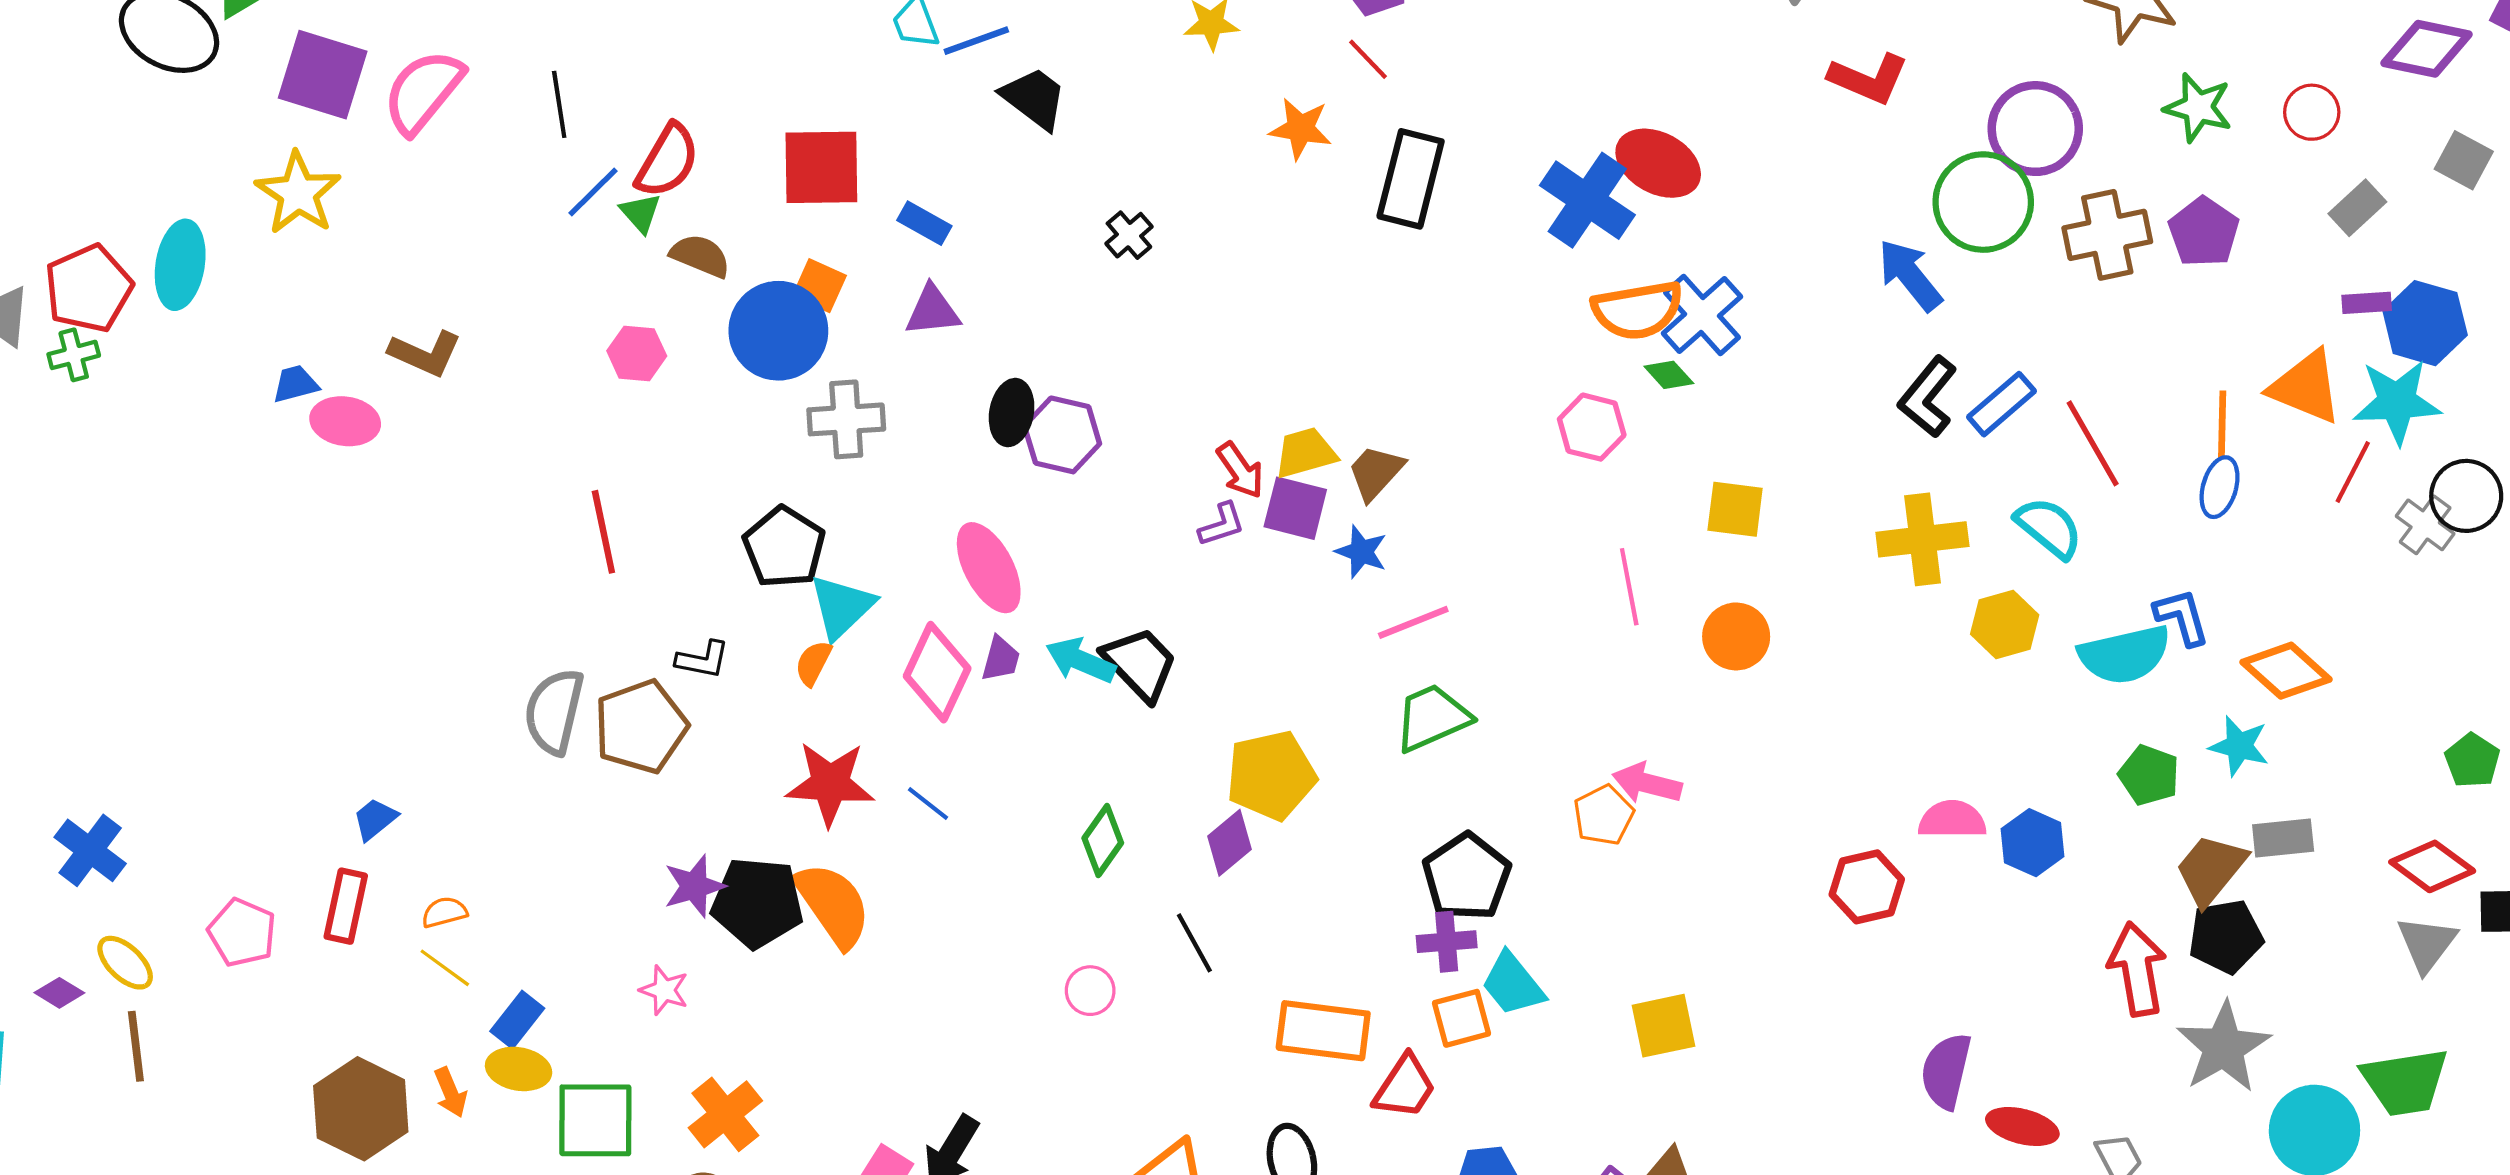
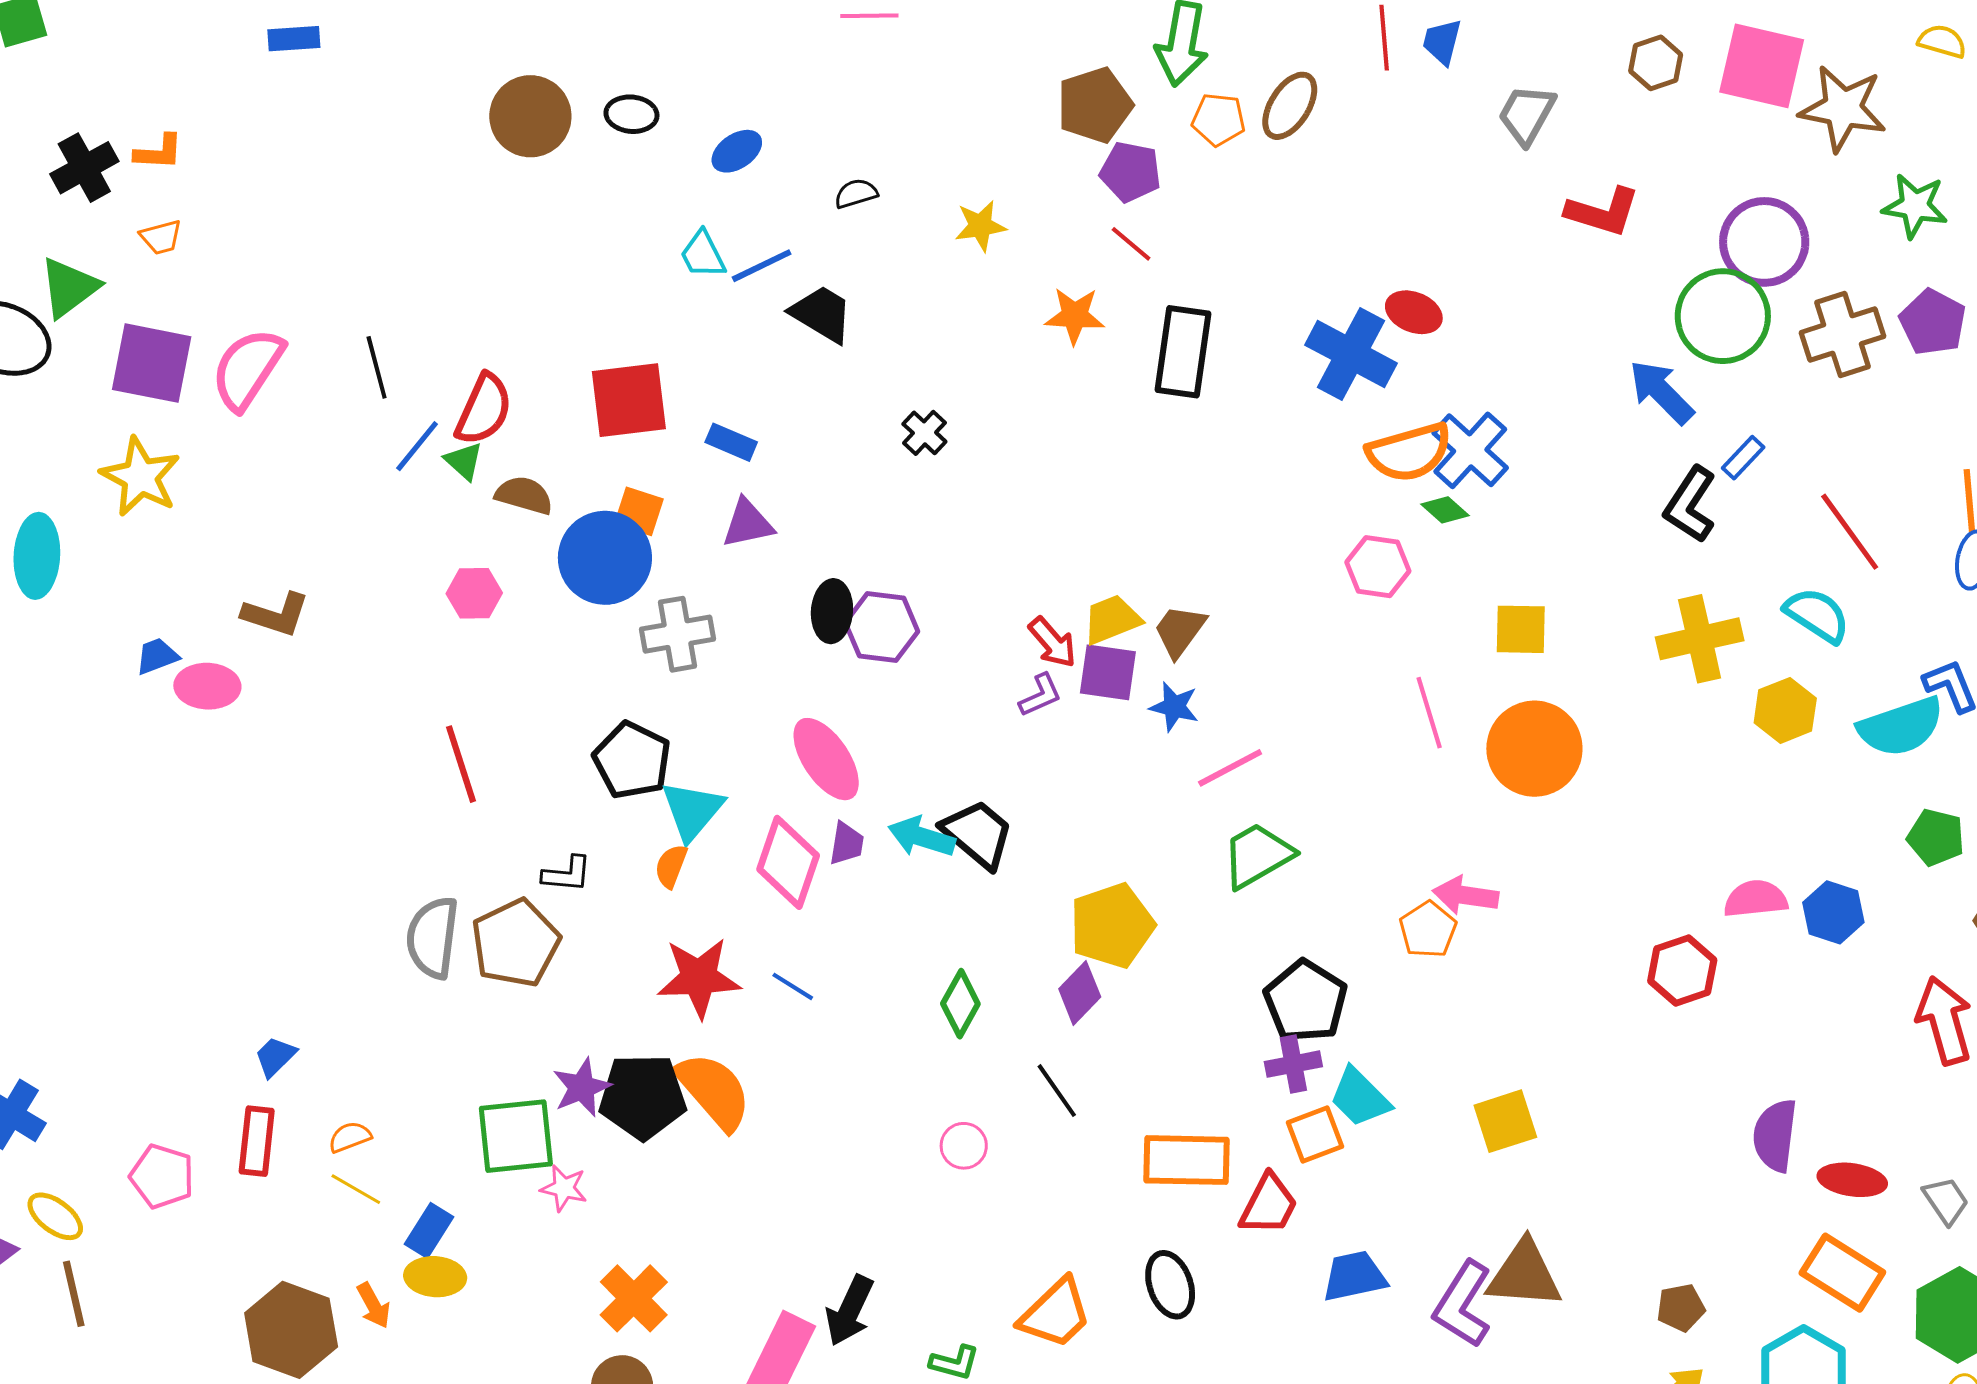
red ellipse: (1658, 163) -> (1414, 312), size x0.7
blue rectangle: (2001, 404) -> (1743, 458), moved, size x0.7
orange circle: (1736, 636) -> (1534, 749), size x1.5
green square: (595, 1120) -> (516, 1136), moved

